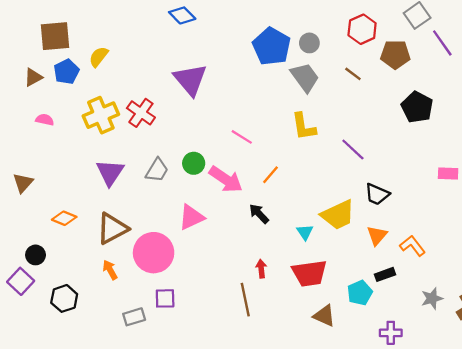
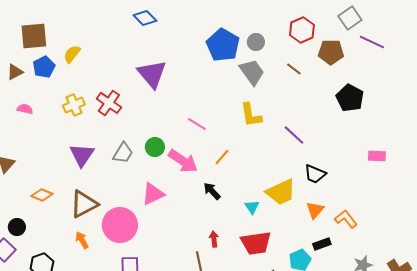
purple line: (442, 43) -> (372, 42), turned -30
yellow cross: (101, 115) -> (74, 105), size x0.7

